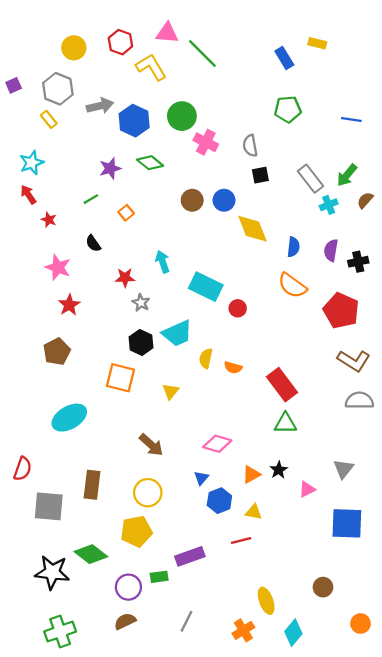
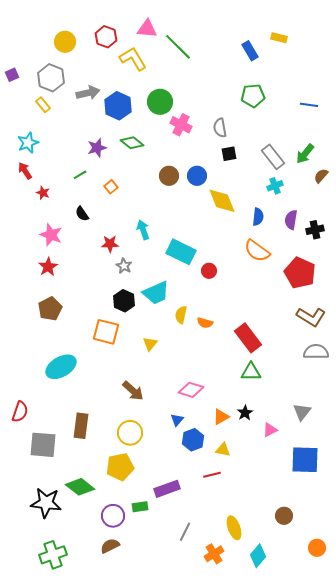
cyan cross: (329, 205) -> (275, 186), moved
red star: (69, 305) -> (48, 267), moved
gray line: (186, 621) -> (185, 532), moved

